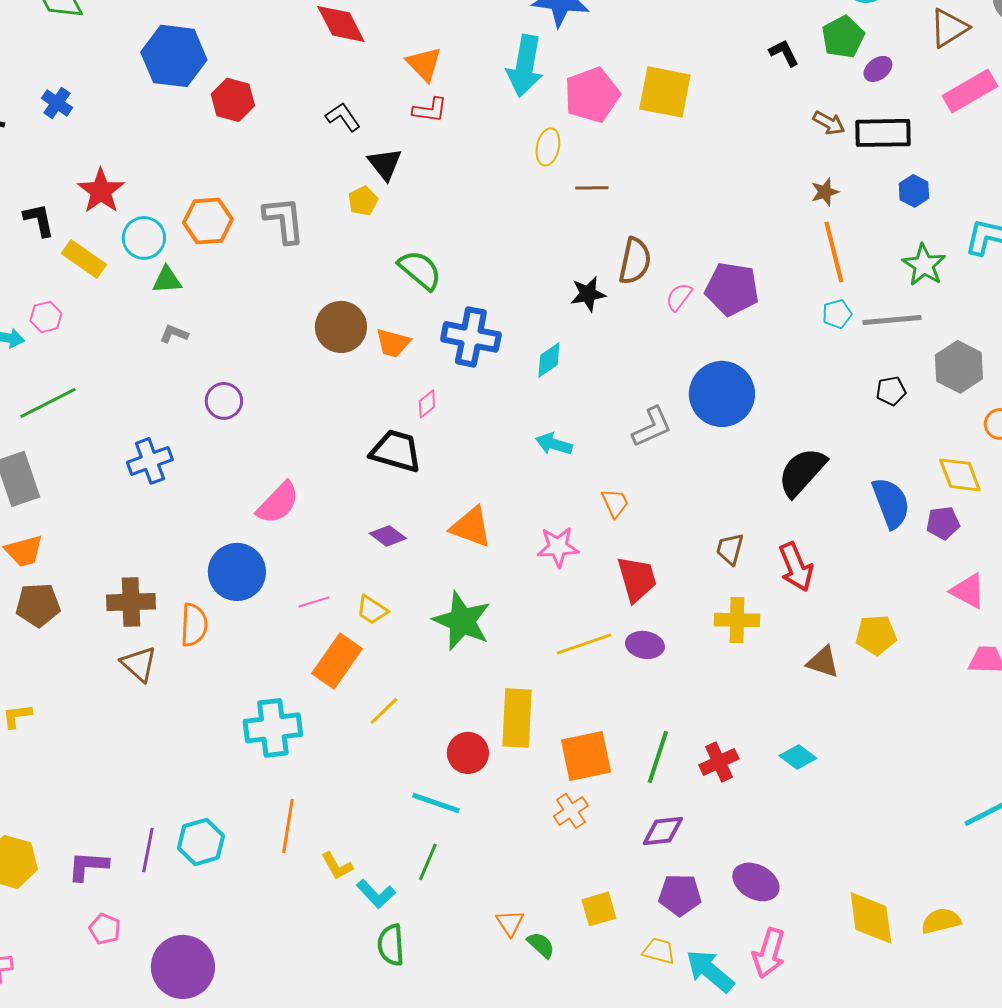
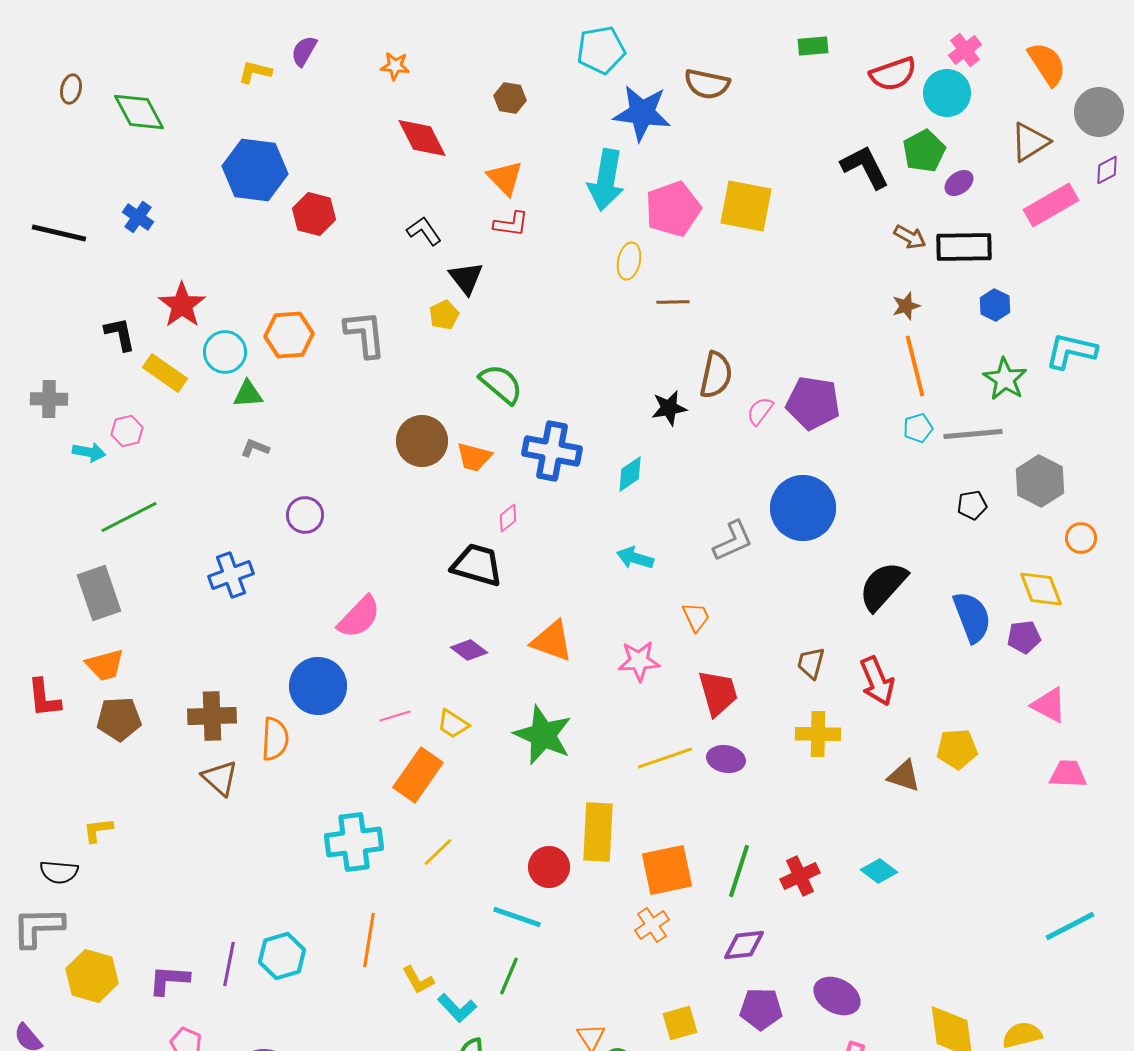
black L-shape: (784, 53) -> (865, 167), size x1.6
yellow line: (384, 711) -> (438, 852), moved

